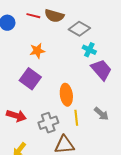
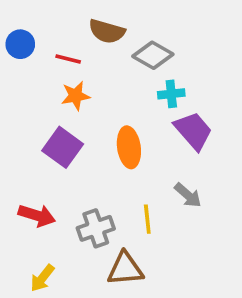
red line: (33, 16) -> (68, 59), moved
cyan cross: (89, 50) -> (171, 94), turned -32
orange ellipse: (66, 95) -> (129, 147), moved
gray arrow: (101, 114) -> (188, 195), moved

